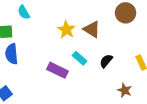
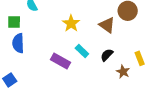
brown triangle: (92, 29) -> (107, 25), moved
brown star: (125, 90) -> (123, 72), moved

